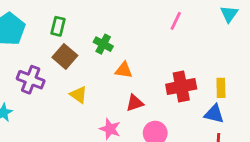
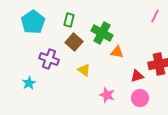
green cross: (103, 44) -> (102, 33), size x1.5
red triangle: (135, 103) -> (137, 76), moved

